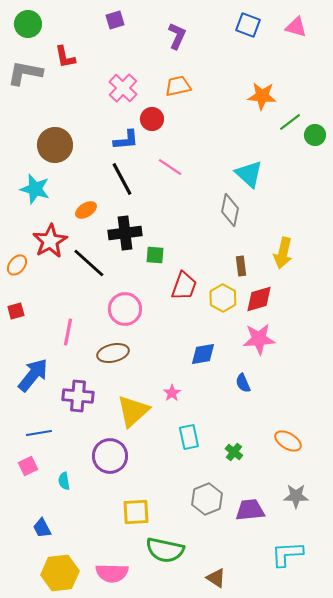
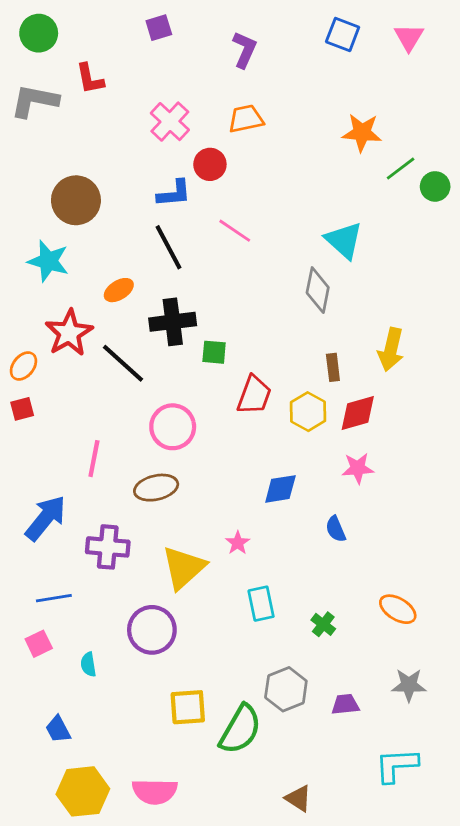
pink triangle: (296, 27) -> (409, 37), turned 45
red square: (16, 311) -> (22, 409), moved
pink star: (259, 339) -> (358, 468), size x0.7
purple trapezoid: (250, 510) -> (345, 704), size x0.7
green semicircle: (165, 550) -> (240, 729), moved, turned -72

